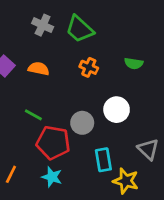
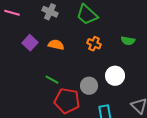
gray cross: (43, 25) -> (50, 12), moved

